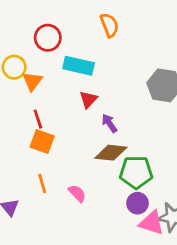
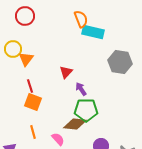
red circle: (48, 38) -> (25, 16), moved
cyan rectangle: (79, 66) -> (93, 32), moved
brown diamond: (111, 153) -> (75, 124), moved
green pentagon: (136, 172) -> (86, 110), moved

